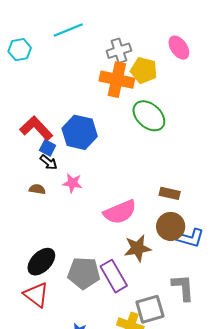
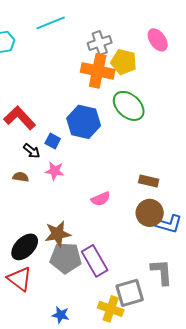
blue hexagon: (80, 132) -> (84, 122), moved
blue square: (48, 148) -> (53, 141), moved
pink semicircle: (120, 212) -> (101, 199), size x0.6
brown star: (138, 248) -> (58, 234), moved

